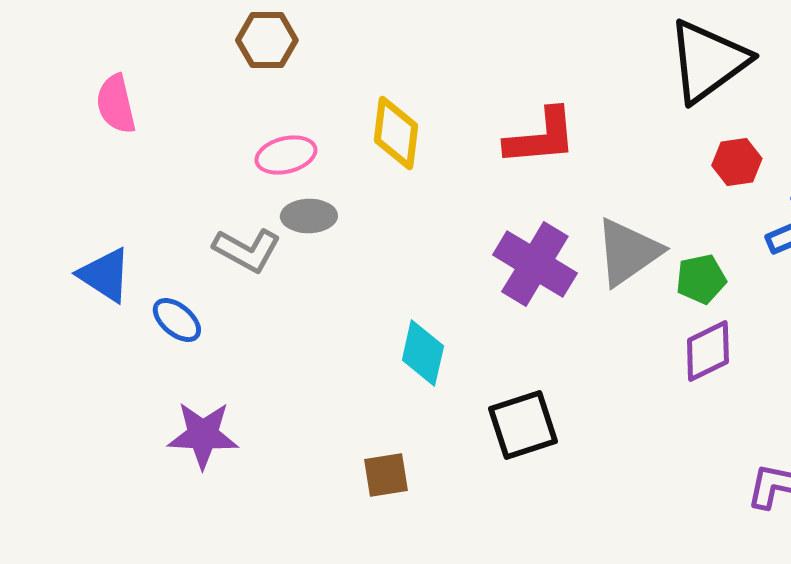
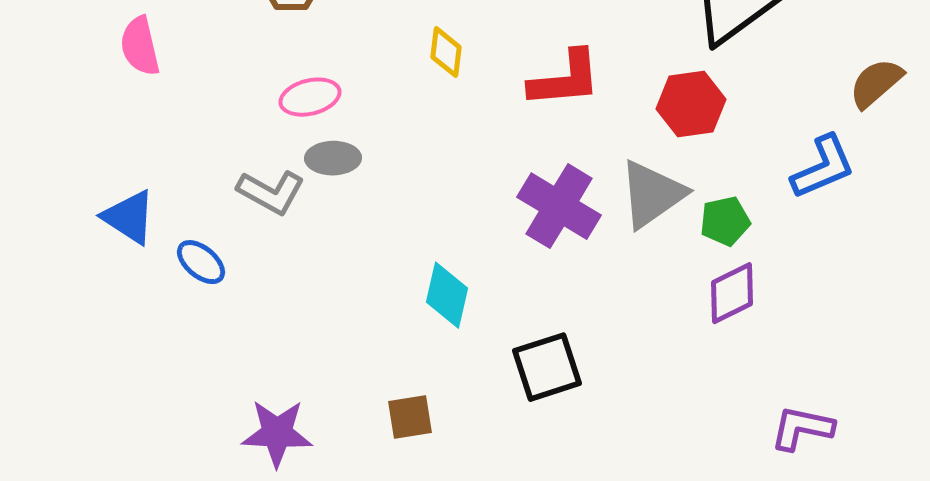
yellow diamond: (396, 133) -> (446, 52), moved, size x0.7
red hexagon: (737, 162) -> (691, 104), moved, size x1.4
purple star: (203, 435) -> (277, 433), moved

